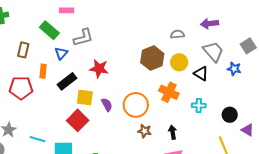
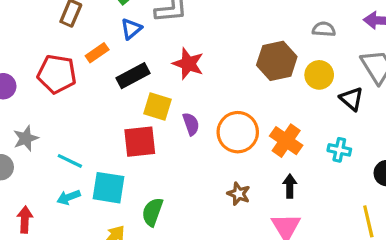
orange rectangle: (43, 71) -> (97, 53), turned 40
orange cross: (169, 92) -> (286, 141), moved
red square: (78, 120) -> (140, 142), turned 30
brown star: (145, 131) -> (239, 194), moved

